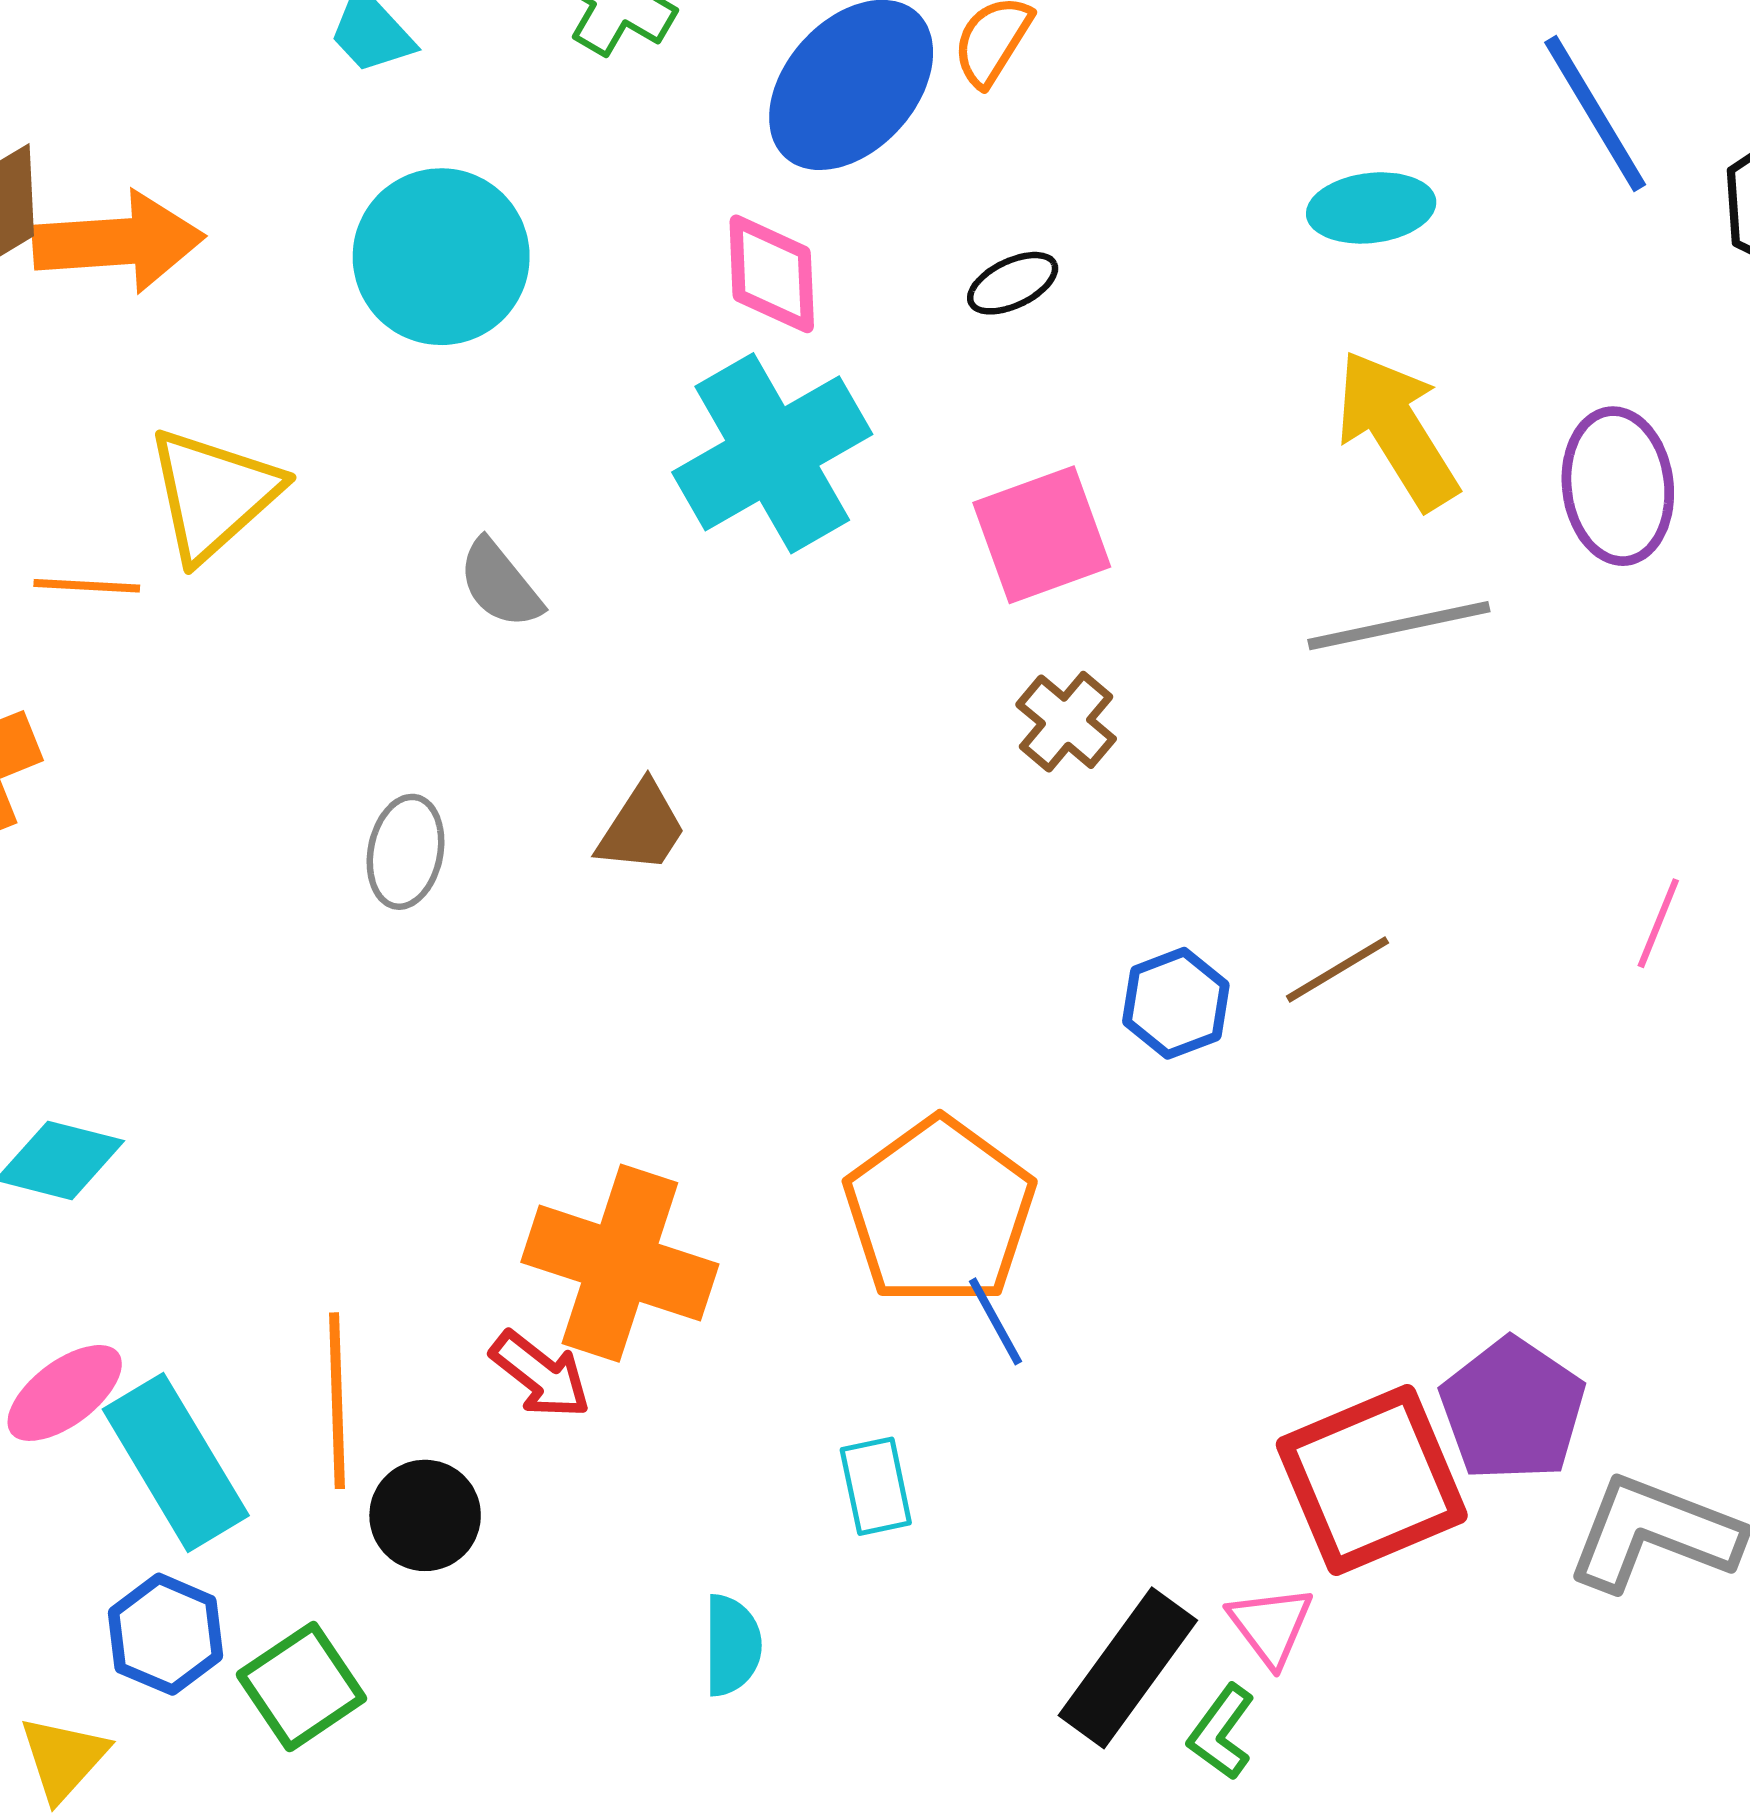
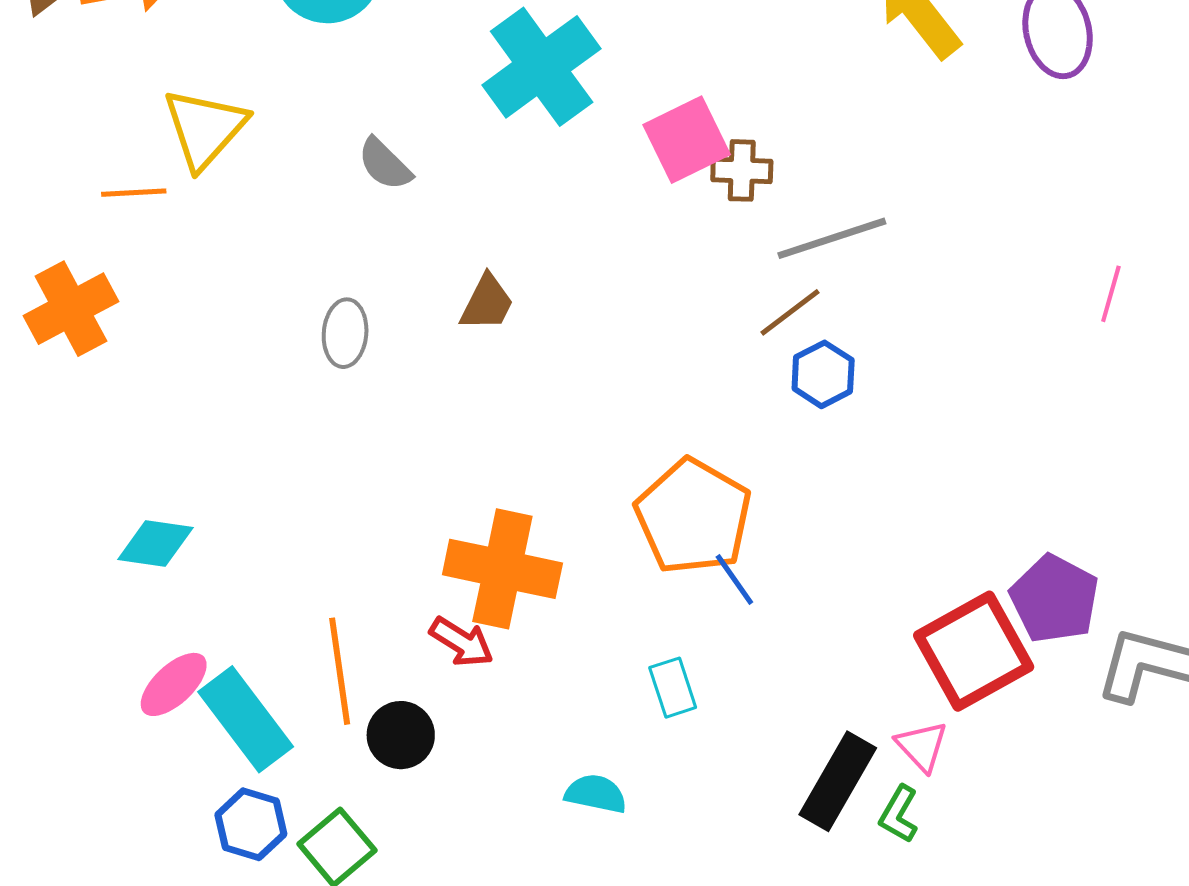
pink square: (1042, 535) -> (687, 140), moved
gray line: (1399, 626) -> (832, 238), moved
brown cross: (1066, 722) -> (742, 170), moved, turned -32
brown line: (1337, 970) -> (790, 312), moved
cyan semicircle: (732, 1645) -> (596, 794), turned -72

